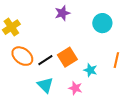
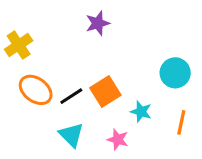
cyan circle: (102, 23) -> (175, 73), moved
orange line: (116, 60) -> (181, 122), moved

